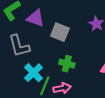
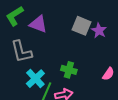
gray square: (60, 32) -> (82, 26), moved

